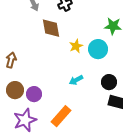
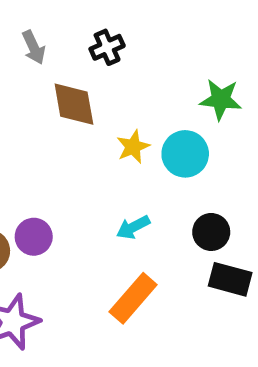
purple circle: (34, 94) -> (34, 237), moved
orange rectangle: (61, 116) -> (133, 298), moved

